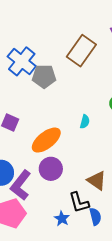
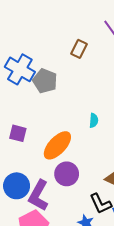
brown rectangle: (81, 51) -> (79, 49), size x0.6
gray pentagon: (44, 76) -> (45, 81), turned 30

